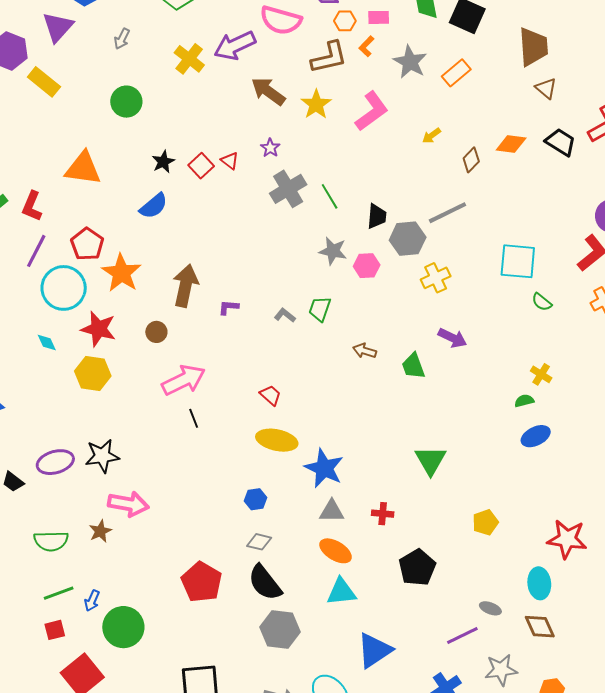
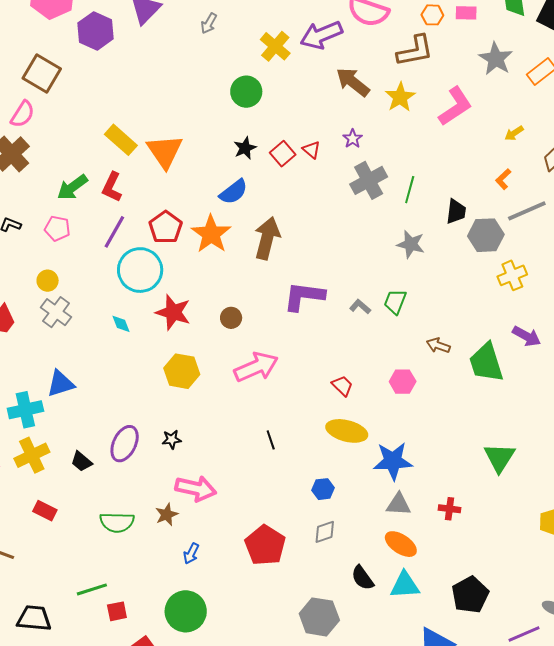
orange L-shape: (366, 46) -> (503, 179), moved
yellow rectangle: (44, 82) -> (121, 140), moved
green circle: (126, 102) -> (246, 92), moved
orange triangle: (83, 168) -> (165, 151), turned 45
green line: (330, 196) -> (410, 190), turned 44
pink hexagon: (367, 266) -> (403, 382), moved
orange star: (121, 273) -> (211, 234), moved
brown arrow: (185, 286) -> (267, 238), moved
purple L-shape: (228, 307) -> (304, 296), size x2.0
green trapezoid: (413, 366) -> (486, 363), size x1.5
yellow hexagon: (93, 374) -> (182, 371), moved
black line: (194, 418) -> (271, 440), moved
black star: (102, 456) -> (172, 439), size x0.6
purple ellipse: (55, 462) -> (125, 444), turned -51
blue star: (324, 468) -> (393, 461), turned -30
gray diamond: (259, 542) -> (325, 532), turned -35
black pentagon: (417, 567) -> (470, 595), moved
red pentagon: (202, 582) -> (265, 545), moved
black semicircle: (265, 583) -> (362, 578), moved, size x0.7
green line: (59, 593) -> (92, 589), moved
blue arrow: (92, 601) -> (191, 554), moved
gray hexagon: (280, 629) -> (319, 617), moved

